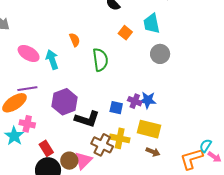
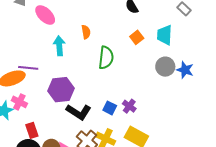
pink ellipse: (29, 53) -> (45, 15), moved
blue star: (148, 100) -> (185, 70), moved

